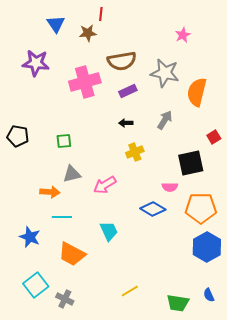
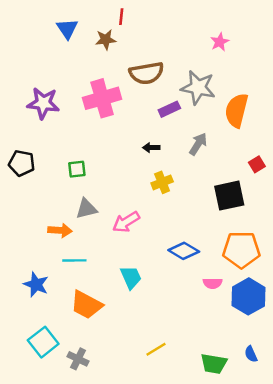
purple star: (36, 63) -> (43, 103), moved
purple rectangle: (128, 91) -> (169, 109), moved
pink semicircle: (170, 187) -> (212, 283), moved

